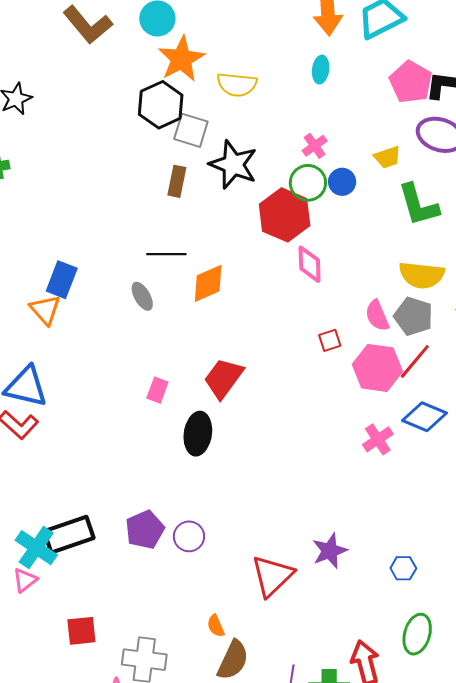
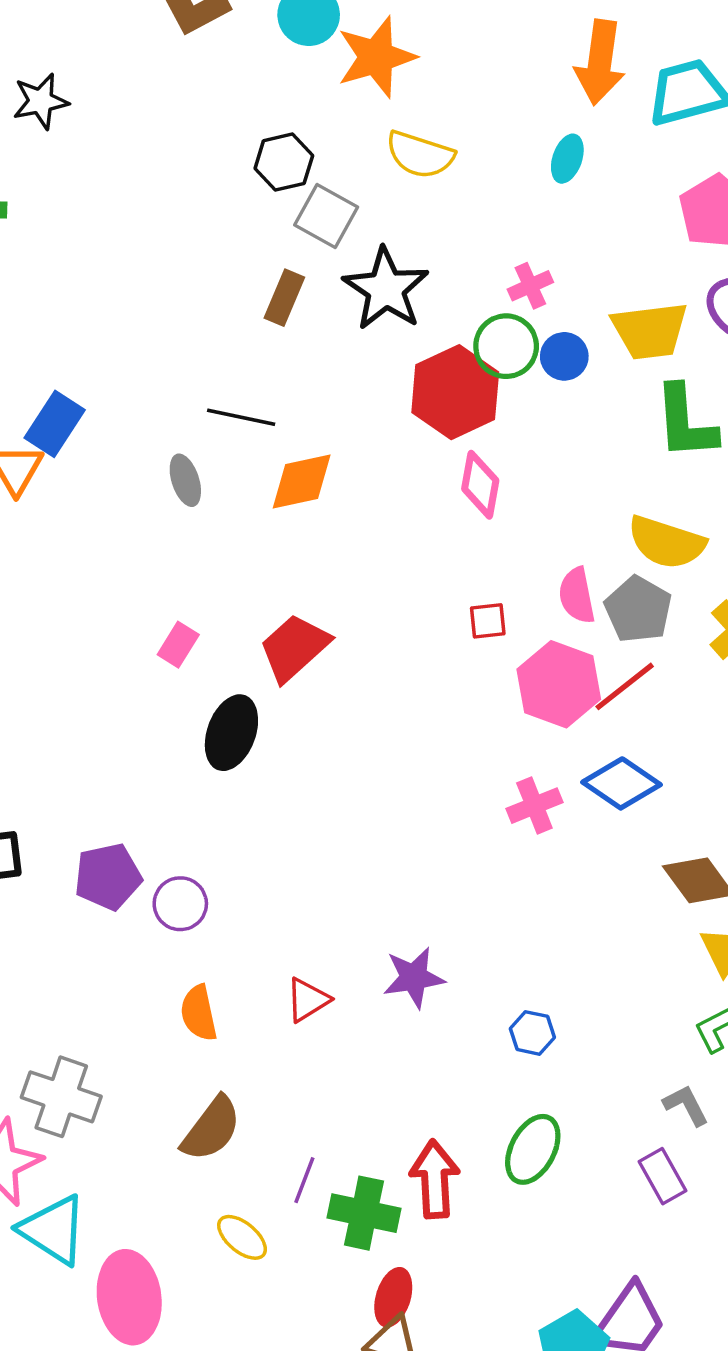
orange star: (181, 59) -> (376, 57), moved
black hexagon: (161, 105) -> (284, 162), size x0.7
yellow trapezoid: (387, 157) -> (650, 331), size x1.6
red triangle: (272, 576) -> (308, 1000), size x0.6
orange semicircle: (216, 626) -> (199, 1013), moved, size x1.4

